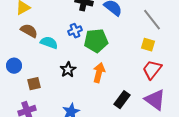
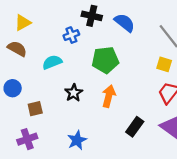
brown semicircle: (29, 31) -> (17, 49), moved
blue cross: (75, 31) -> (71, 35), moved
cyan semicircle: (49, 43) -> (52, 62), turned -42

